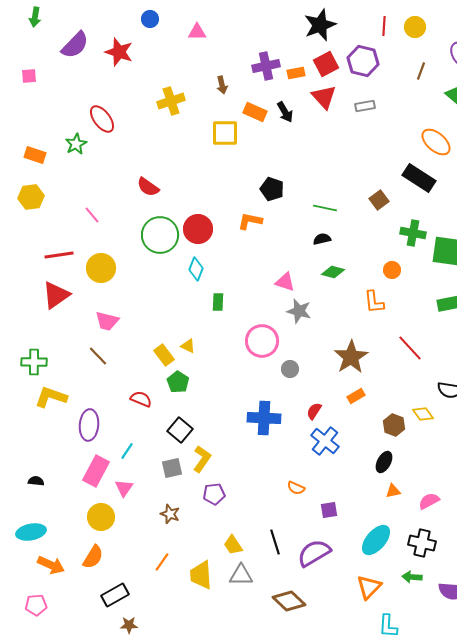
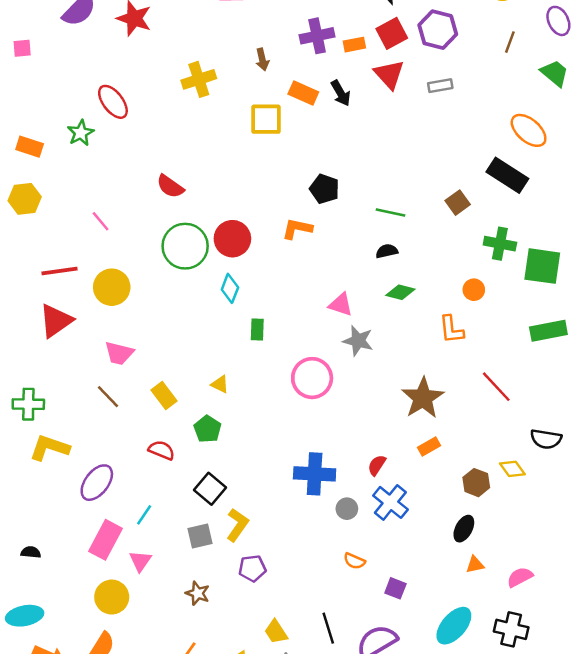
yellow rectangle: (164, 355) -> (164, 395), moved
gray circle: (290, 369) -> (347, 509), moved
purple ellipse: (89, 425) -> (97, 483), turned 32
purple square: (329, 510) -> (395, 588), turned 30

